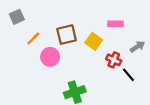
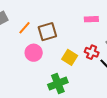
orange line: (33, 38) -> (24, 28), moved
yellow square: (94, 41) -> (70, 57), moved

